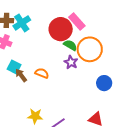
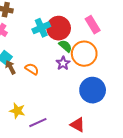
pink rectangle: (77, 21) -> (93, 25), moved
cyan cross: (22, 23) -> (41, 28), moved
blue circle: (104, 83) -> (93, 90), size x1.6

